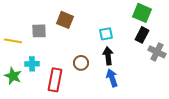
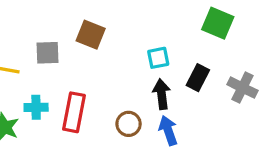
black rectangle: (142, 35) -> (198, 78), moved
brown circle: (81, 63) -> (129, 124), moved
red rectangle: (55, 80) -> (74, 112), moved

